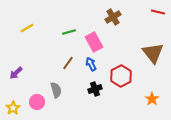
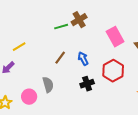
brown cross: (113, 17) -> (79, 20), moved
yellow line: (27, 28) -> (19, 47), moved
pink rectangle: (94, 42) -> (115, 37), moved

